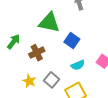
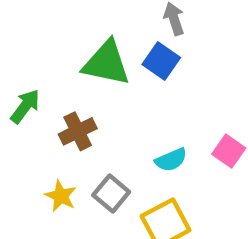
blue square: (72, 40) -> (161, 61), moved

